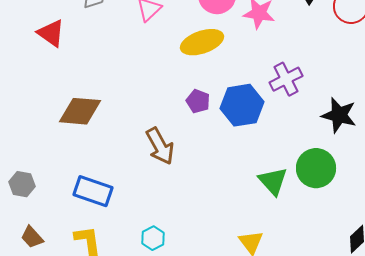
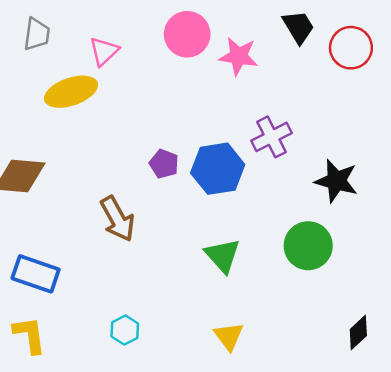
yellow ellipse: (202, 42) -> (71, 92), moved
green triangle: (273, 181) -> (223, 255), moved
cyan hexagon: (153, 238) -> (125, 330), moved

